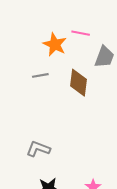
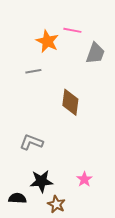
brown diamond: (79, 83) -> (70, 102), moved

